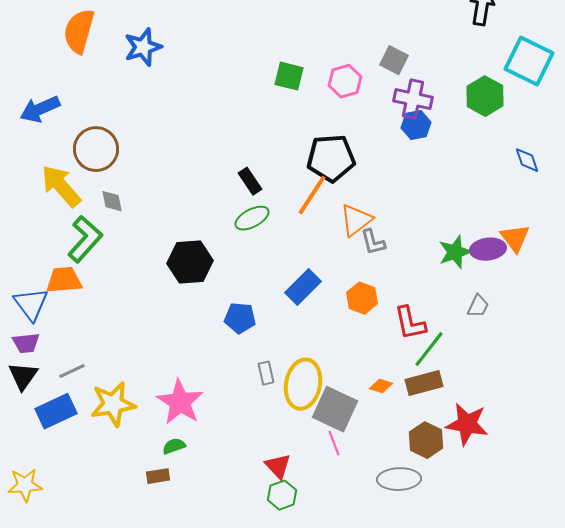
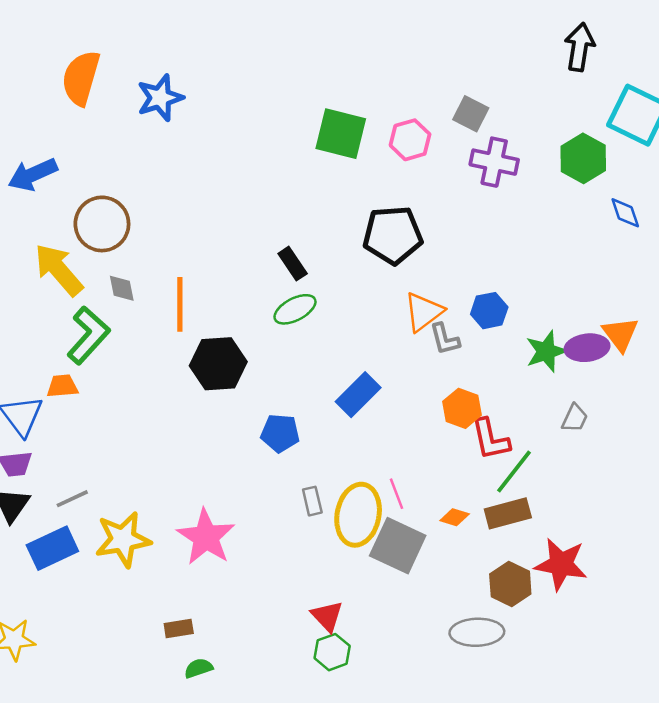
green square: (289, 76) -> (341, 134), size x1.4
blue hexagon: (416, 125) -> (489, 311), moved
blue diamond: (527, 160) -> (625, 213), moved
orange line: (312, 195) -> (180, 304), moved, turned -33
orange trapezoid: (64, 280) -> (62, 386), size x0.7
orange hexagon: (362, 298) -> (462, 408), moved
pink line: (334, 443) -> (396, 494), moved
green semicircle: (174, 446) -> (198, 668), moved

